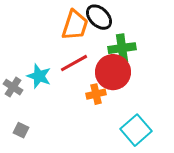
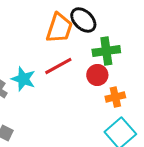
red circle: (113, 72) -> (97, 75), size x0.6
orange cross: (96, 94) -> (115, 97), moved

